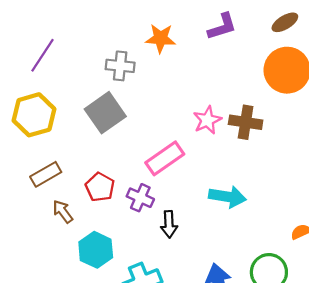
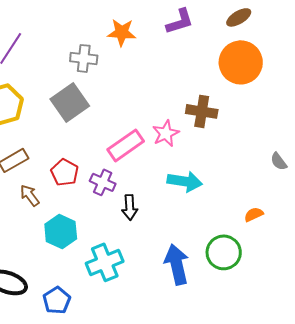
pink star: (207, 120) -> (166, 133), moved

